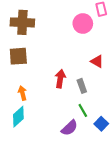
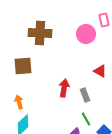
brown cross: (22, 22) -> (40, 33), moved
orange arrow: (22, 93) -> (19, 102), moved

